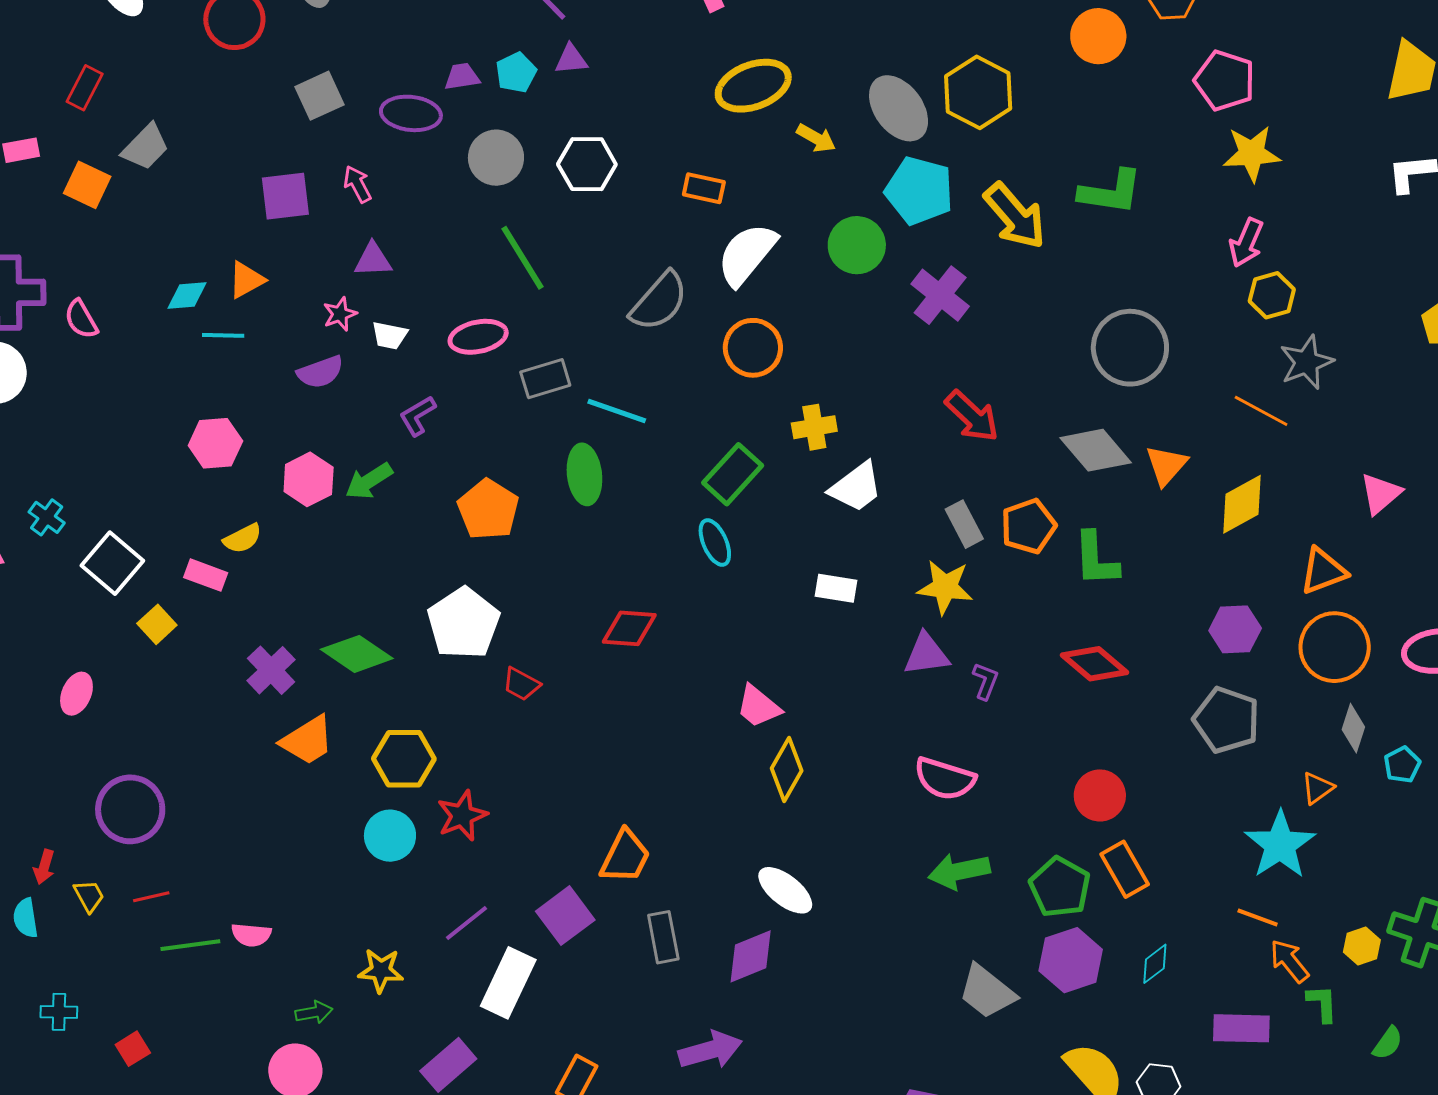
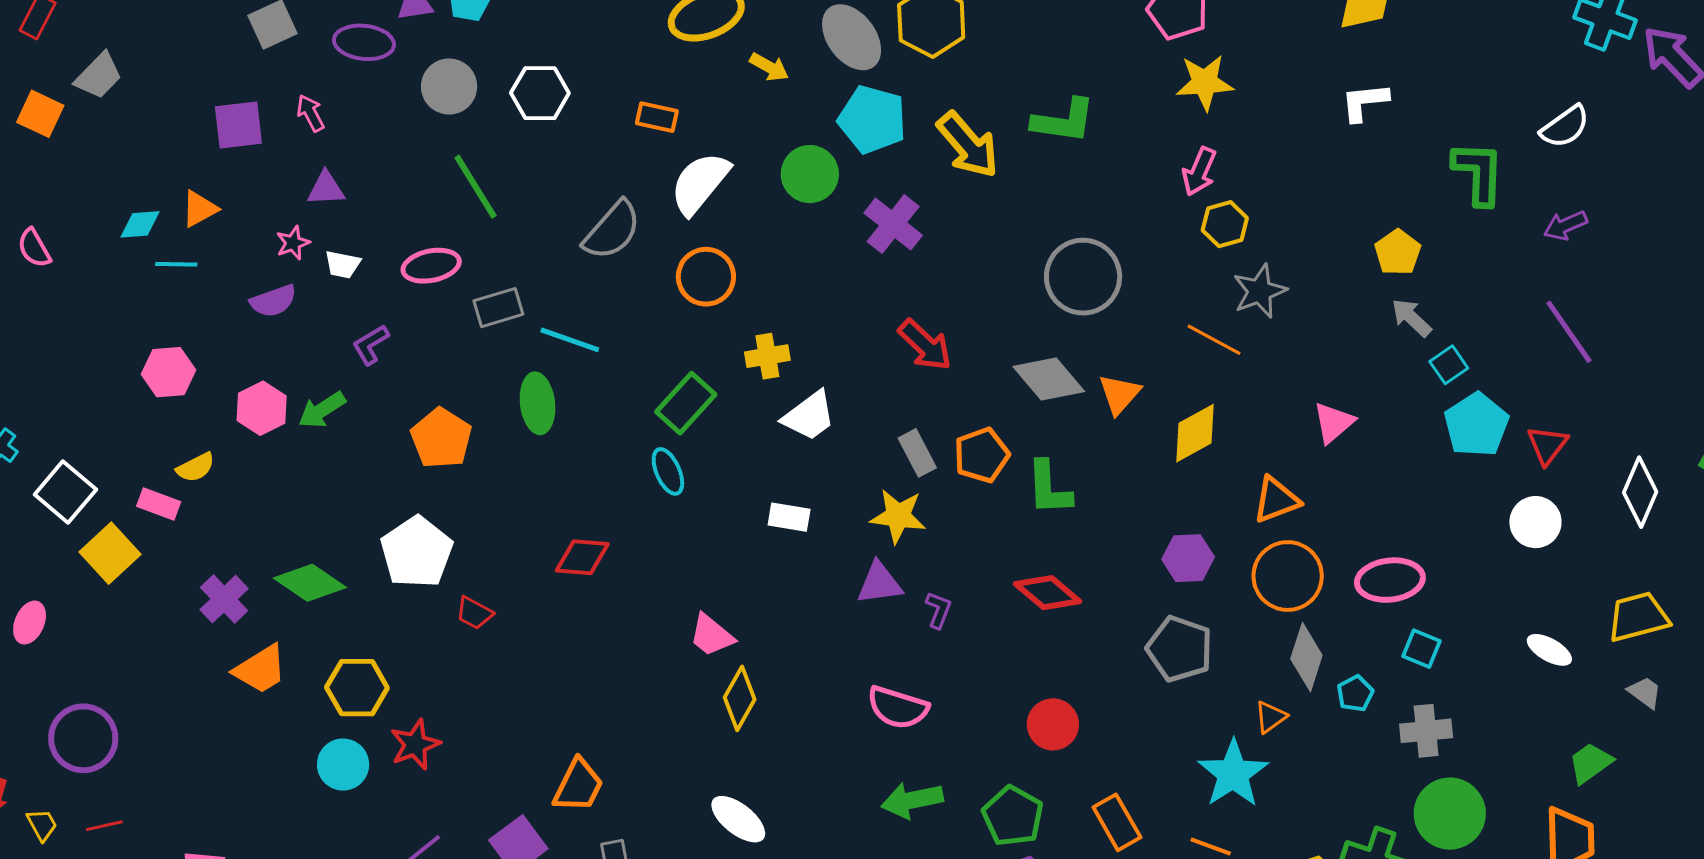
yellow square: (157, 624) -> (110, 553), size x1.5
gray diamond: (1353, 728) -> (1306, 657), size x1.4
orange rectangle: (1125, 869) -> (1117, 822), moved

